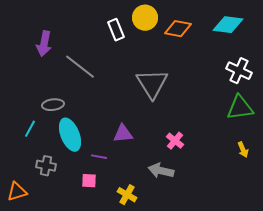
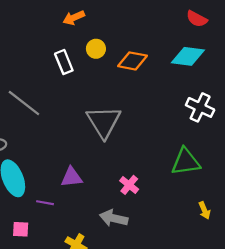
yellow circle: (145, 18) -> (96, 49), size x0.7
green triangle: (240, 108) -> (186, 162), moved
yellow arrow: (243, 150) -> (204, 210), moved
pink square: (89, 181) -> (21, 229), moved

